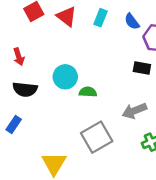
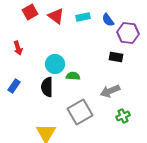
cyan rectangle: (100, 18) -> (83, 17), turned 56
black semicircle: (25, 89) -> (47, 87), moved, turned 84
blue rectangle: (14, 125) -> (14, 86), moved

